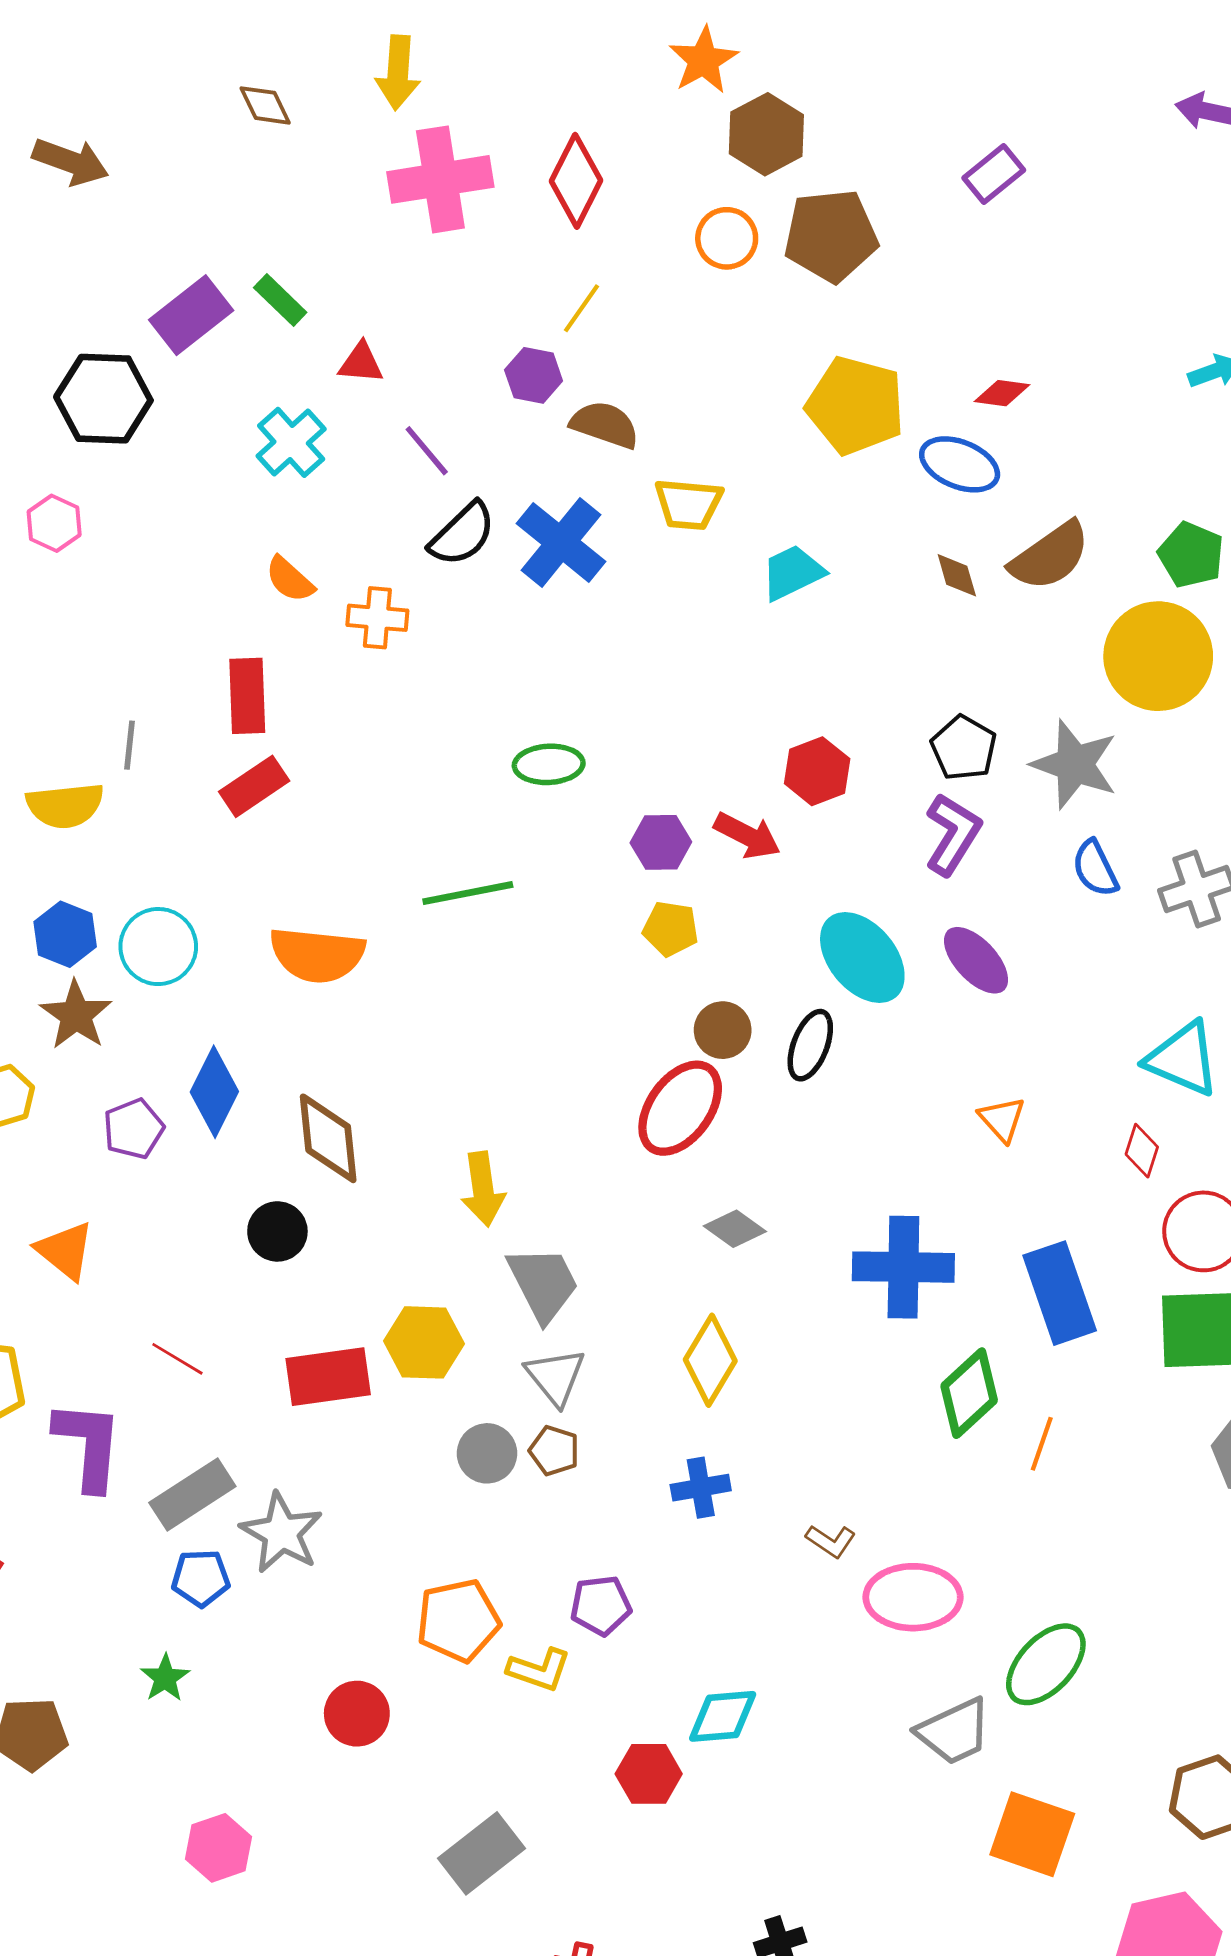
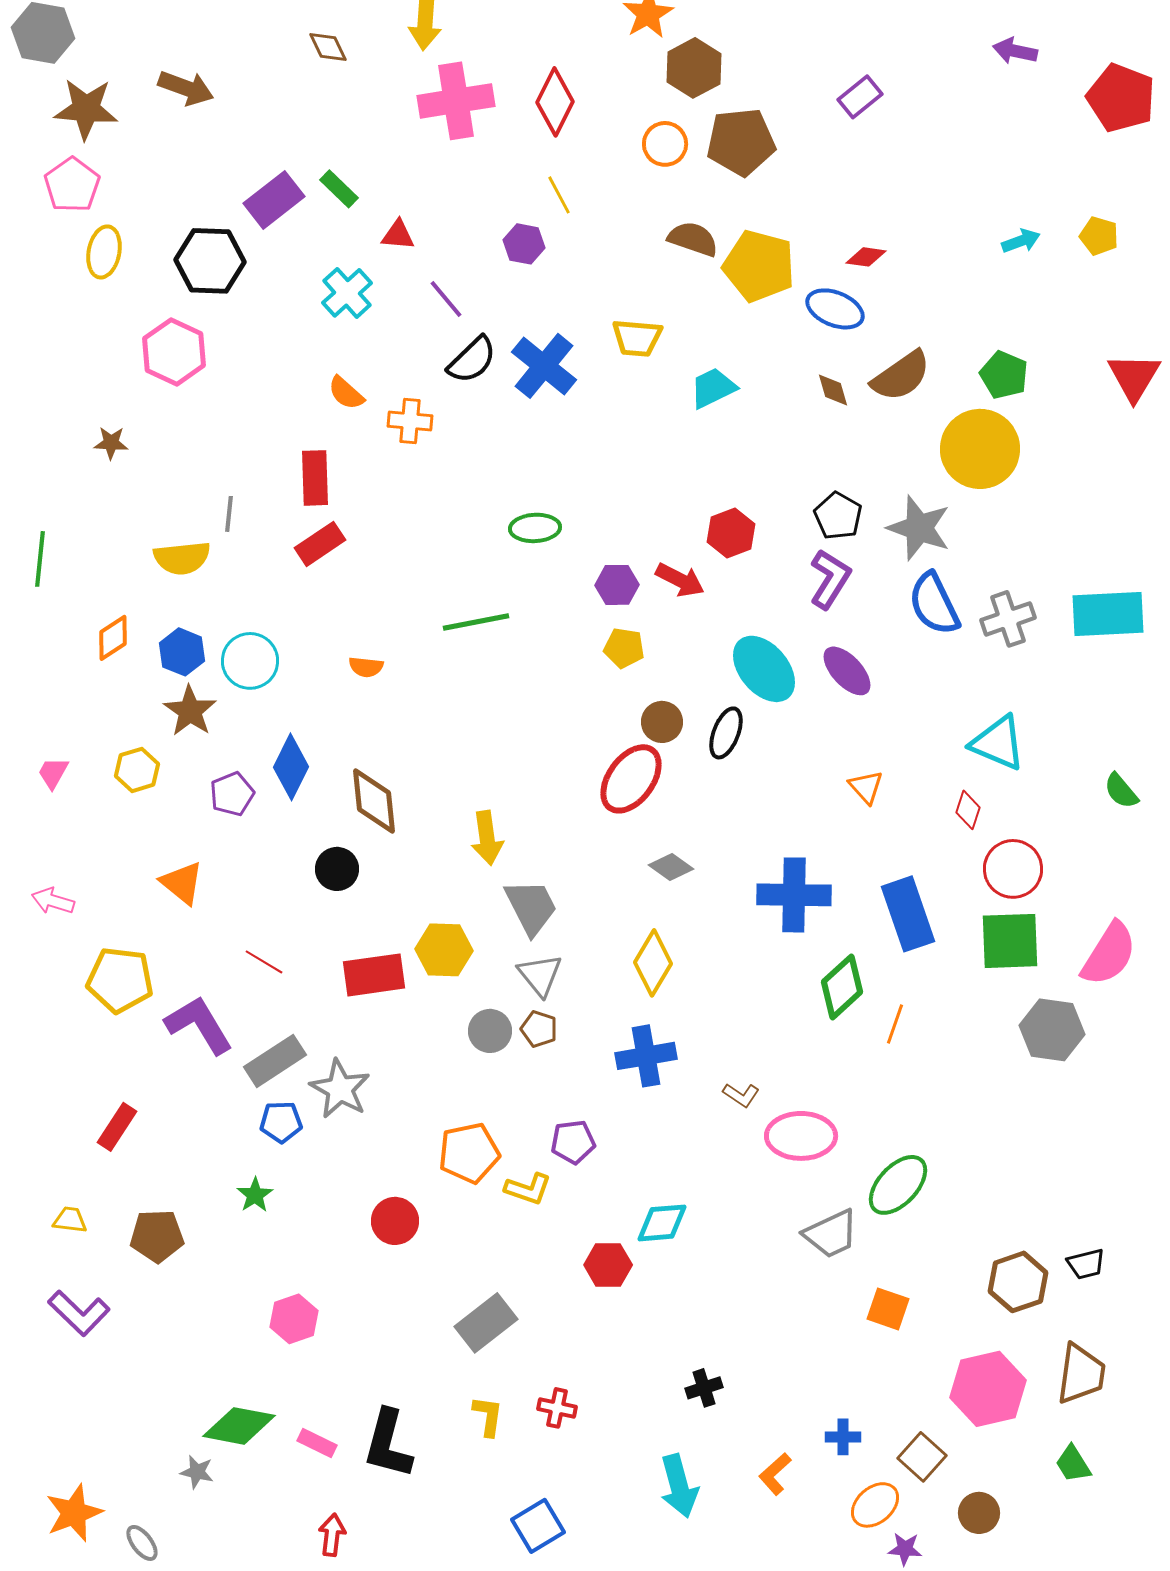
yellow line: (582, 308) -> (559, 195), turned -63
brown semicircle: (605, 425) -> (693, 239), moved
pink hexagon: (54, 523) -> (174, 352), size x1.6
blue semicircle: (1095, 868) -> (934, 604), size x1.5
orange semicircle: (317, 955) -> (366, 667), size x0.5
purple L-shape: (88, 1445) -> (199, 1025), turned -36
blue cross: (701, 1488) -> (646, 1056), size x1.4
orange square: (1032, 1834) -> (888, 1309), size x0.7

